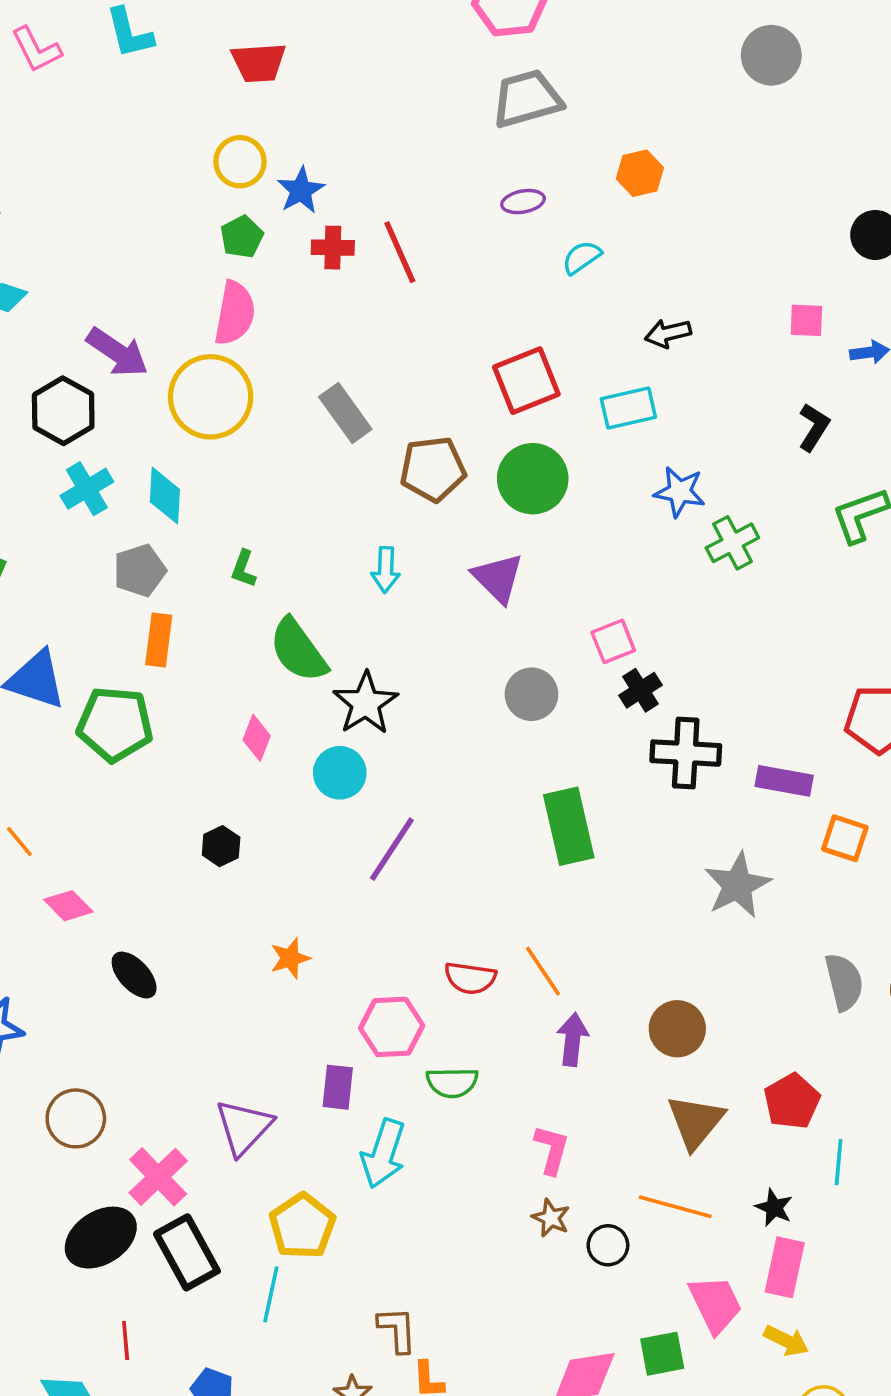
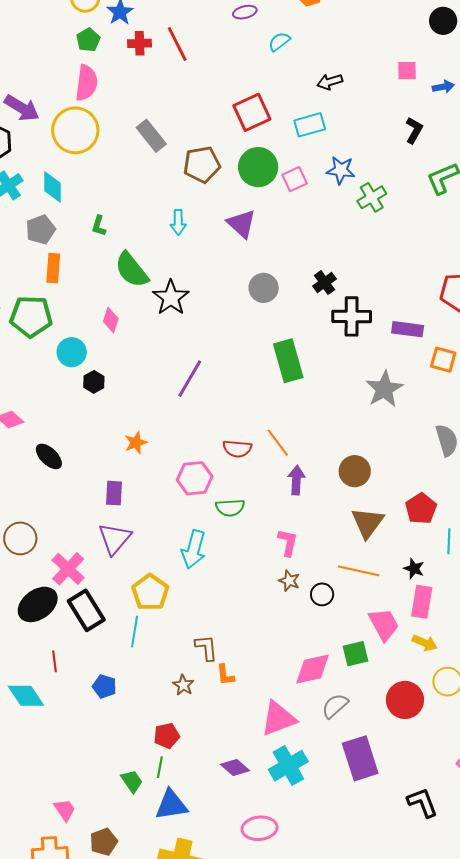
pink square: (613, 641) -> (295, 179), moved
cyan circle: (340, 773) -> (72, 352), moved
purple rectangle: (338, 1087) -> (114, 493), moved

